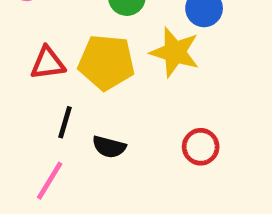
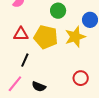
yellow star: (175, 52) -> (75, 37), turned 30
black semicircle: (109, 147) -> (39, 87), moved

